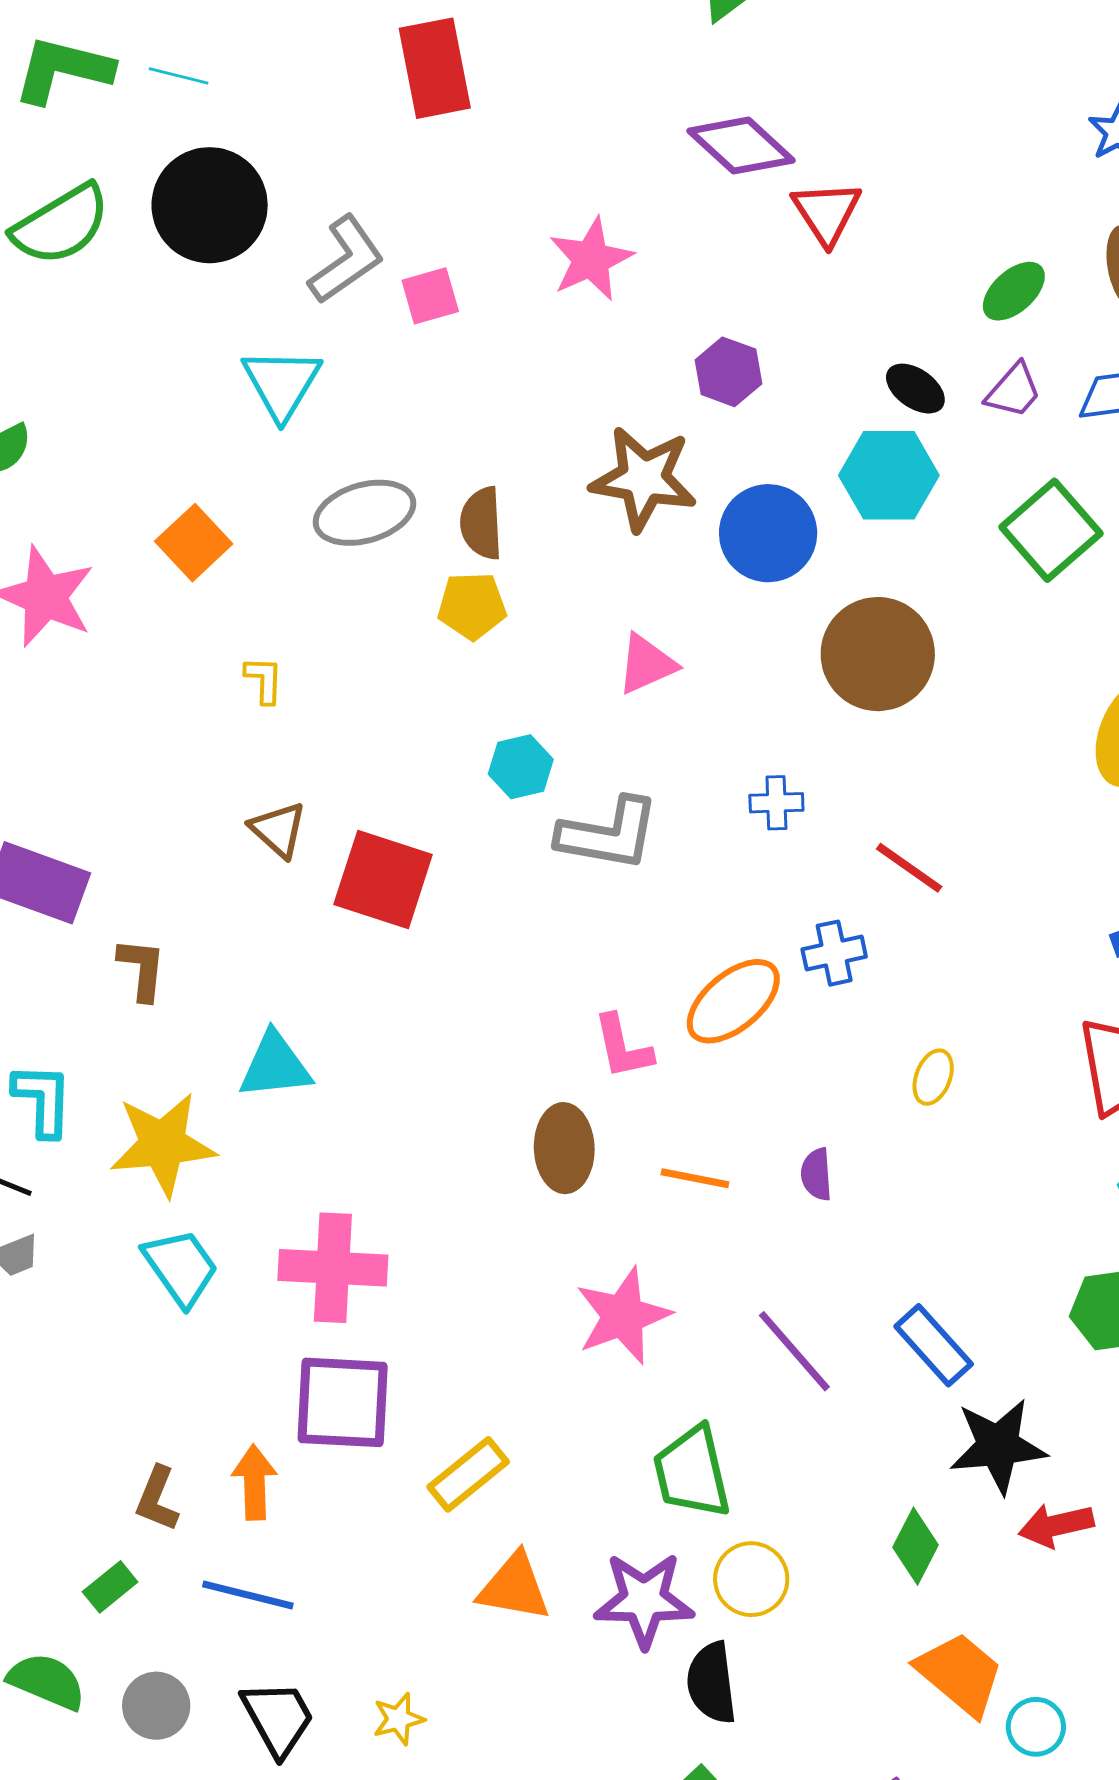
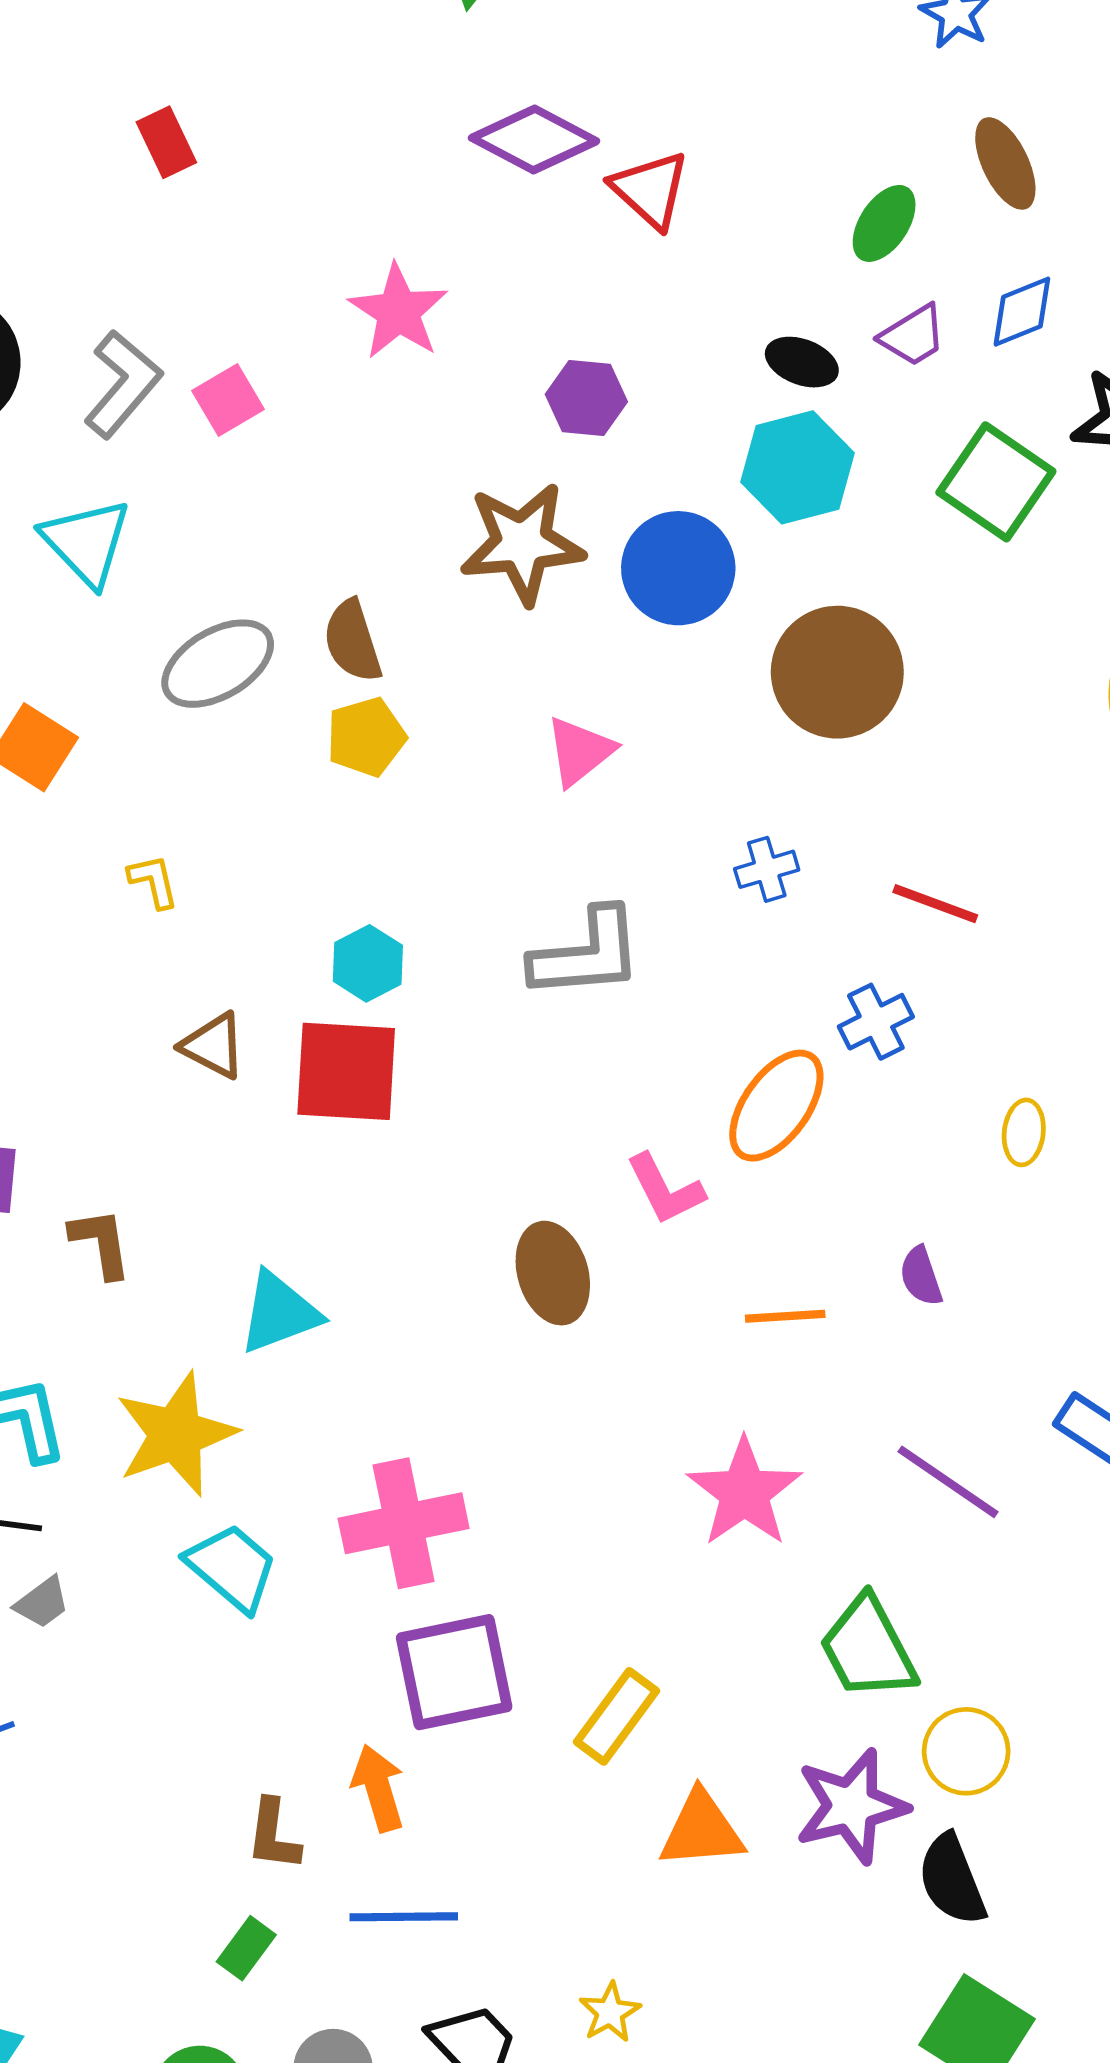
red rectangle: (435, 68) -> (166, 142), size x0.6
purple trapezoid: (1014, 391) -> (913, 336), turned 32
cyan hexagon: (521, 767) -> (368, 963), moved
brown ellipse: (564, 1148) -> (553, 1273), moved

